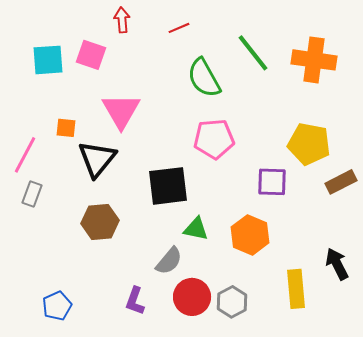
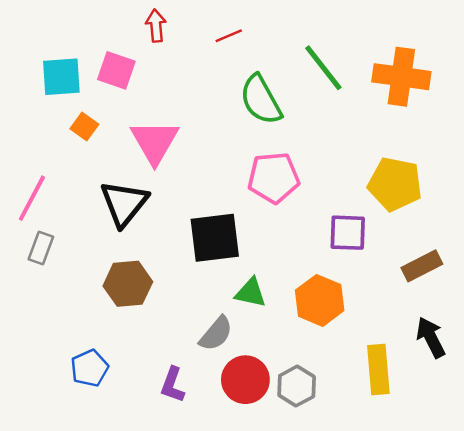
orange square: (66, 128) -> (84, 127), moved, turned 30
brown rectangle: (341, 182) -> (422, 266), moved
blue pentagon: (57, 306) -> (89, 368), moved

